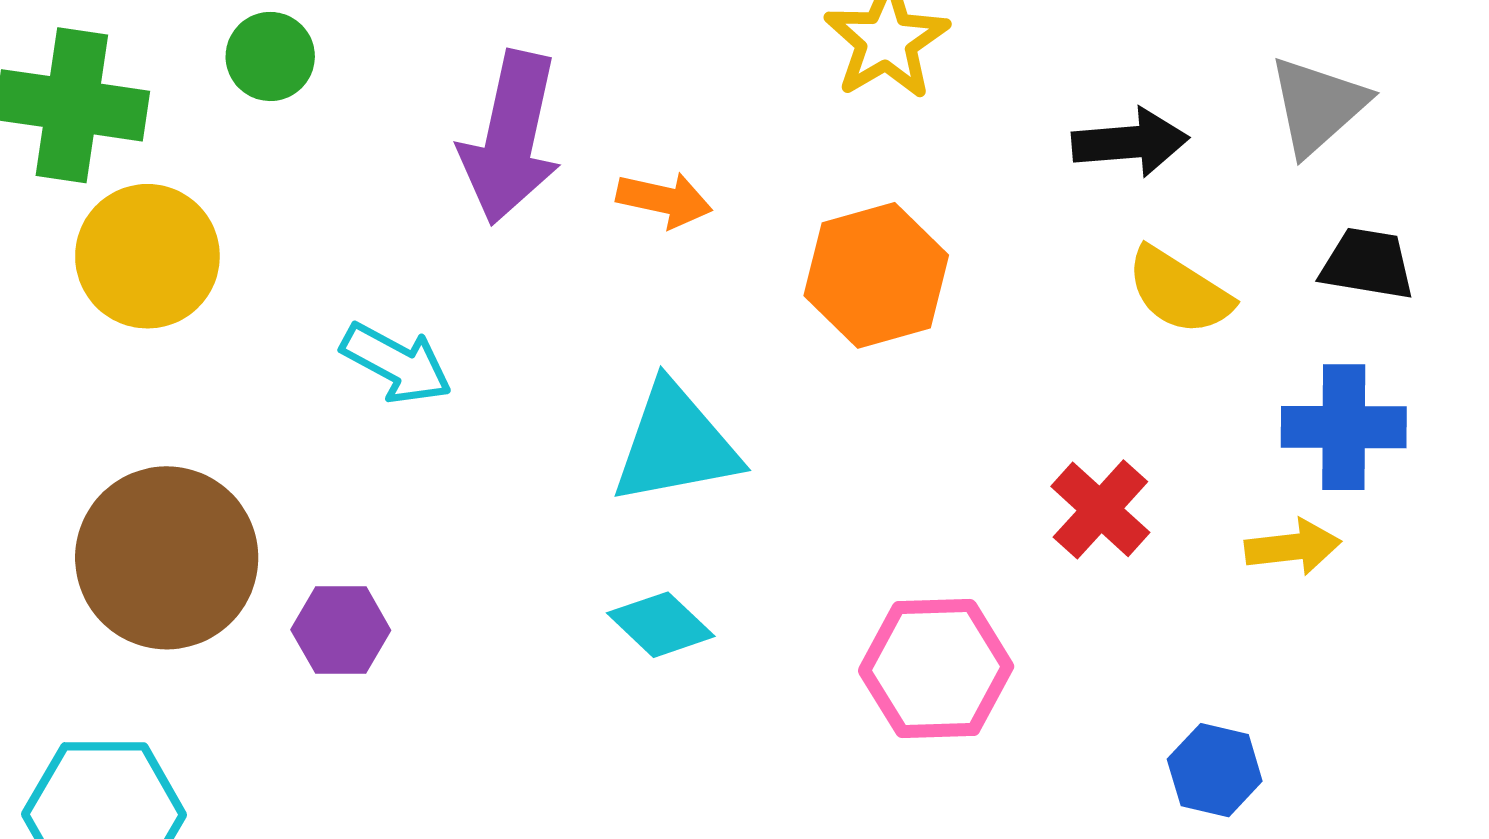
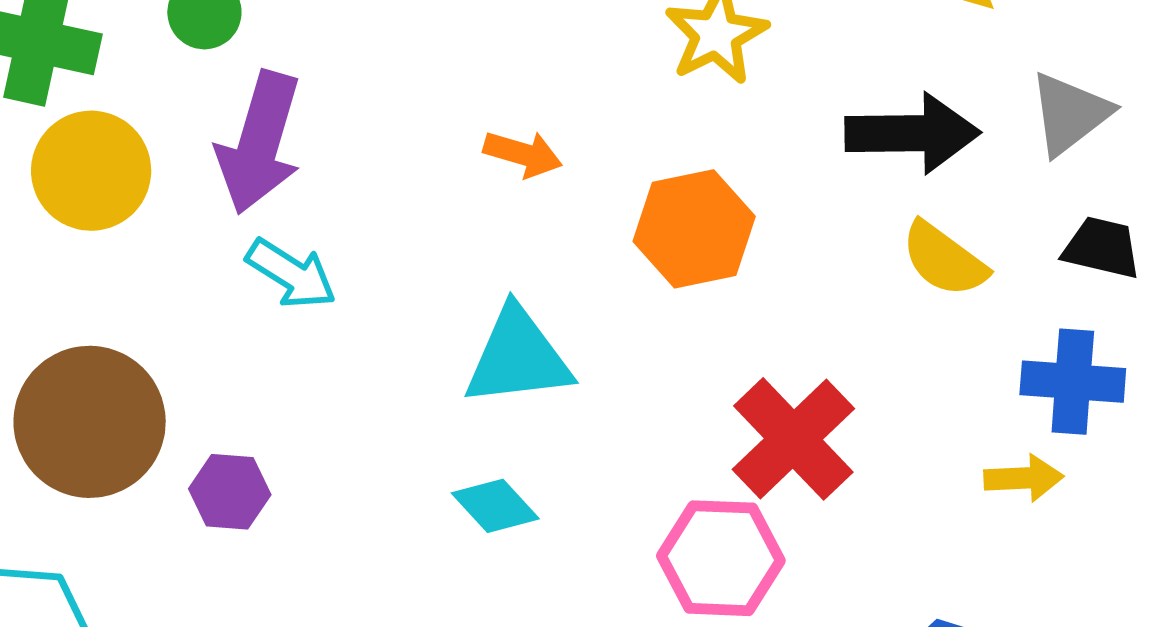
purple arrow: (511, 138) -> (259, 143), moved
black arrow: (1130, 142) -> (912, 133), size x1.4
red cross: (1100, 509) -> (793, 439), moved, size x1.5

